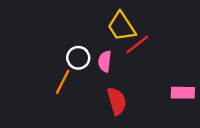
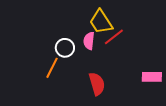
pink semicircle: (105, 61) -> (89, 41), moved

